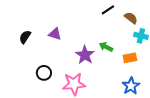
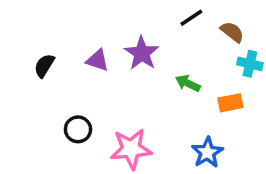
purple star: (85, 55) -> (142, 53), moved
blue star: (131, 86) -> (207, 152), moved

